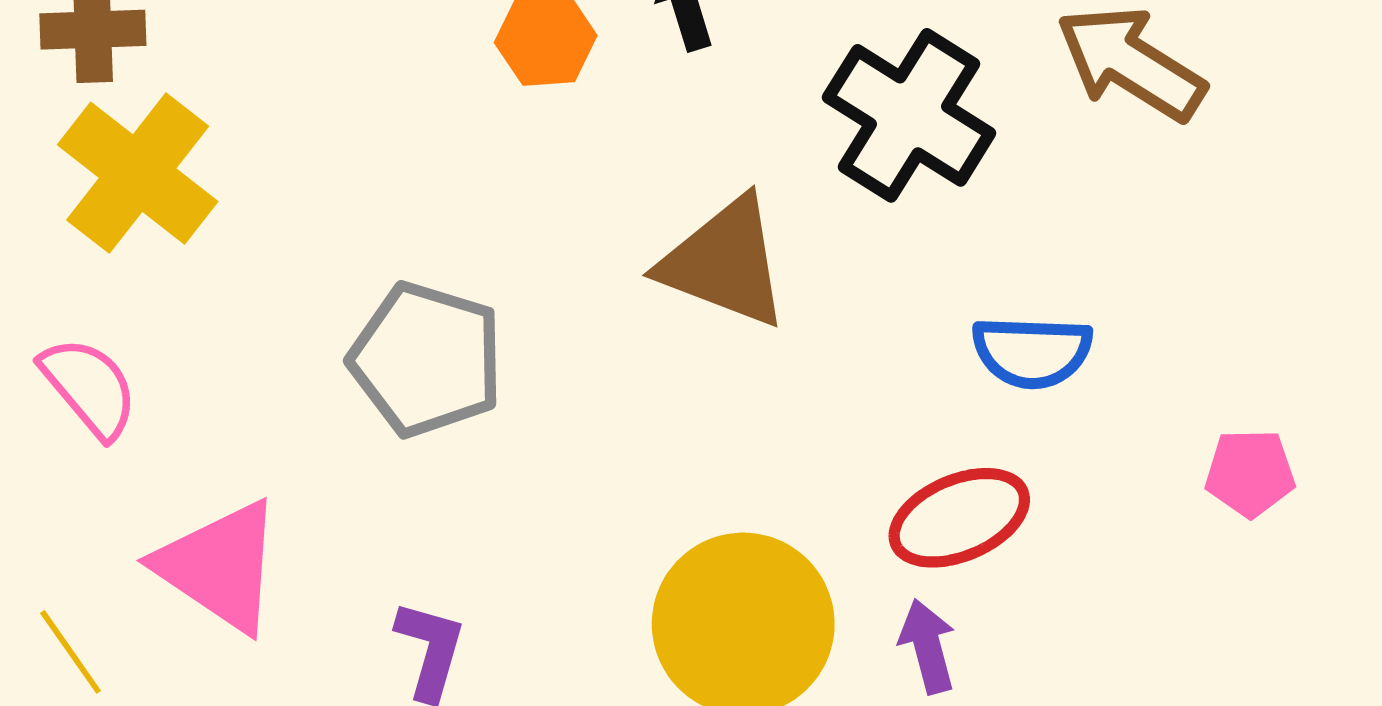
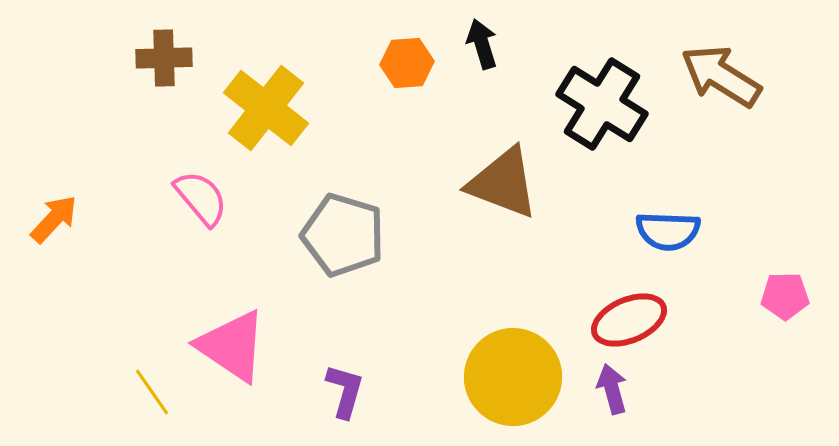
yellow cross: (138, 173) -> (266, 108), moved
pink semicircle: (89, 387) -> (201, 198), moved

